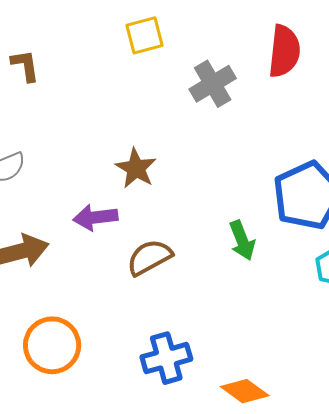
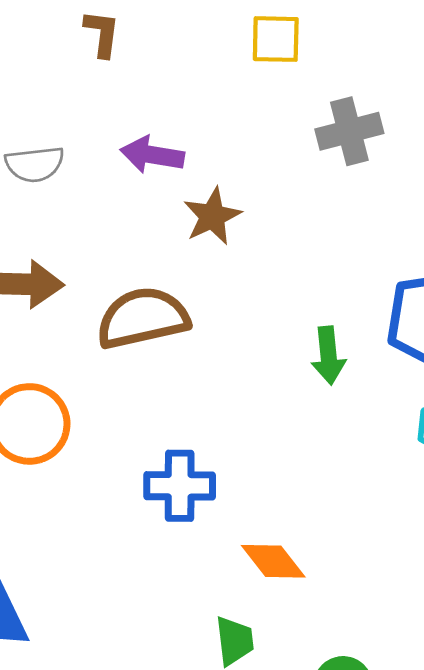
purple arrow: (95, 217) -> (152, 155), moved
brown semicircle: (149, 257) -> (143, 318), moved, size x1.4

